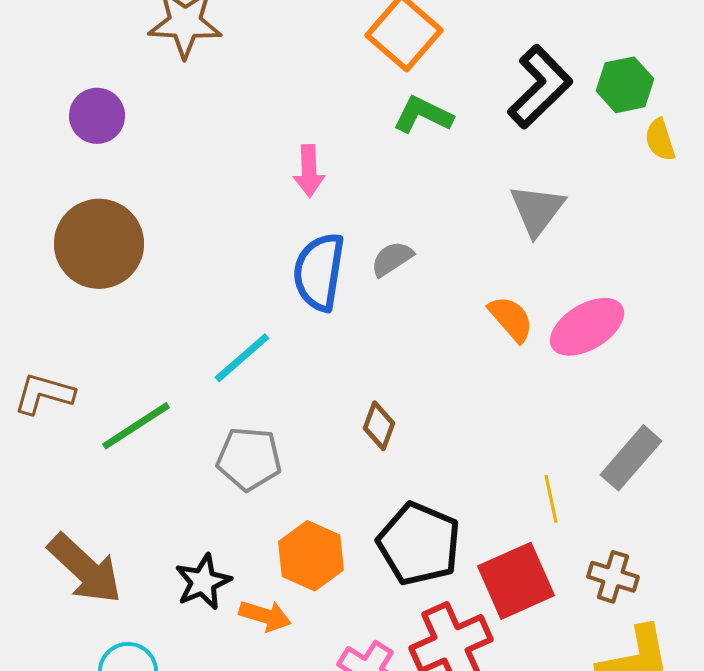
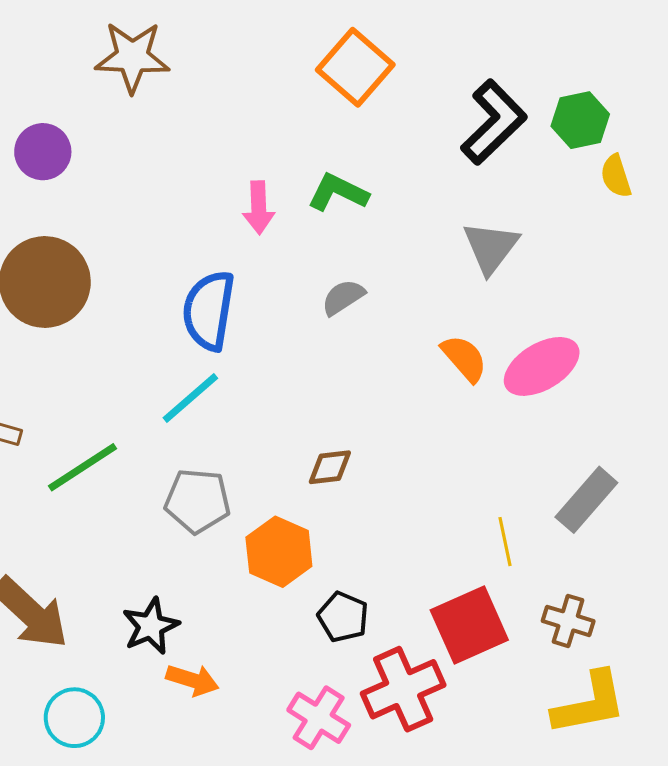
green L-shape: (423, 115) -> (338, 192), moved
blue semicircle: (319, 272) -> (209, 310), moved
brown diamond: (379, 426) -> (330, 467), turned 63
black pentagon: (419, 544) -> (343, 617), moved, size x0.6
orange hexagon: (311, 556) -> (279, 552), moved
orange arrow: (265, 616) -> (192, 680), moved

